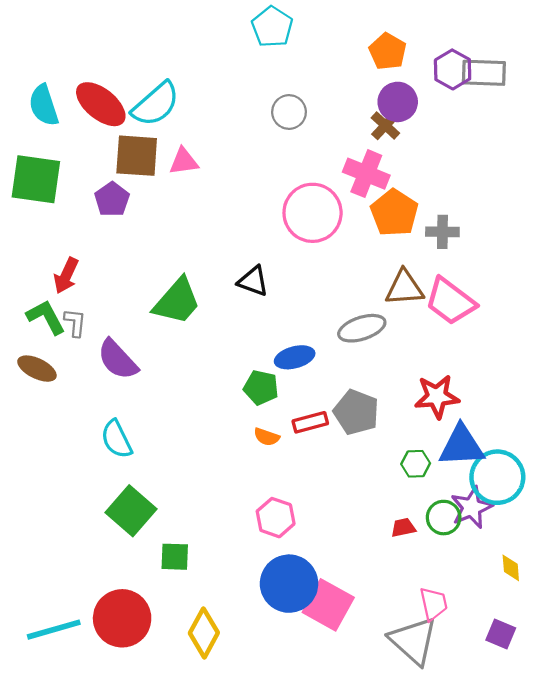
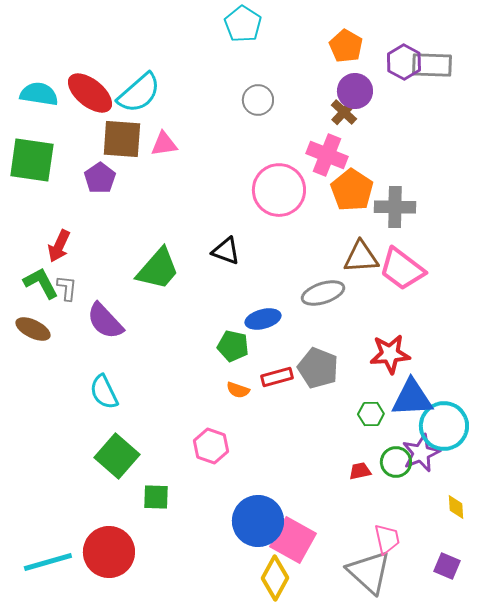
cyan semicircle: (44, 105) -> (39, 94), turned 117
gray cross: (442, 232) -> (395, 207), size x1.4
pink hexagon: (276, 518) -> (211, 446), moved
yellow diamond: (204, 633) -> (275, 578), moved

